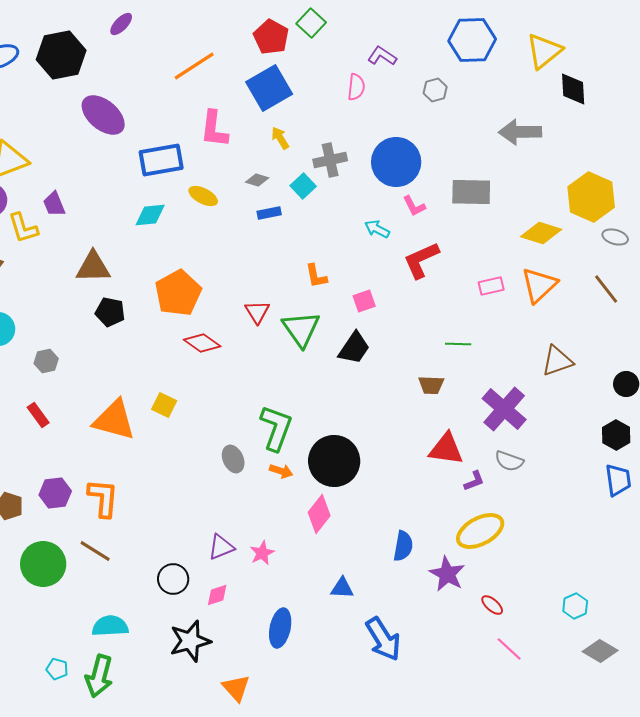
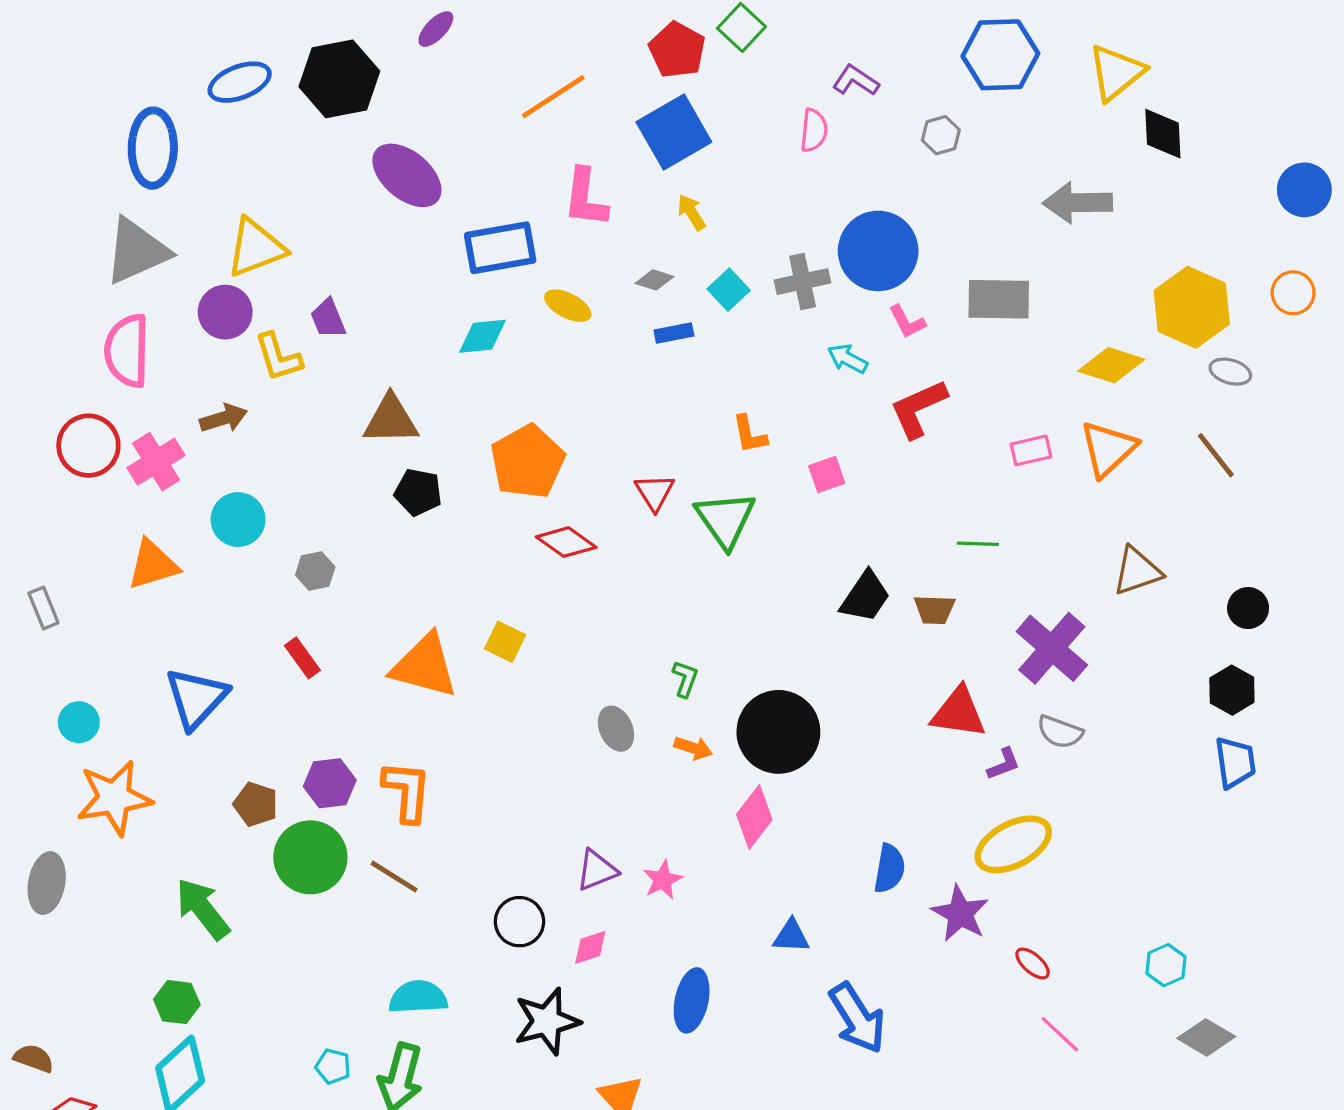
gray cross: (330, 160) -> (803, 282), moved
black trapezoid: (354, 348) -> (865, 597), moved
green L-shape: (276, 428) -> (685, 679), size x0.5
green circle: (43, 564) -> (310, 857), moved

